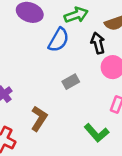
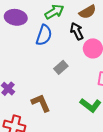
brown L-shape: (39, 119) -> (41, 103), turned -45

